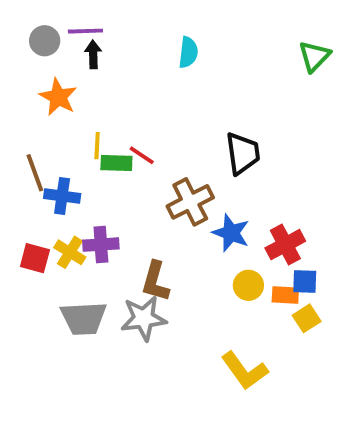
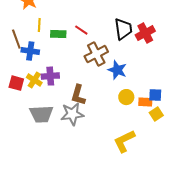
yellow line: (97, 146) -> (39, 25), moved
red line: (142, 155) -> (81, 30), moved
red cross: (285, 245) -> (145, 33), moved
yellow L-shape: (245, 371) -> (124, 141), turned 100

